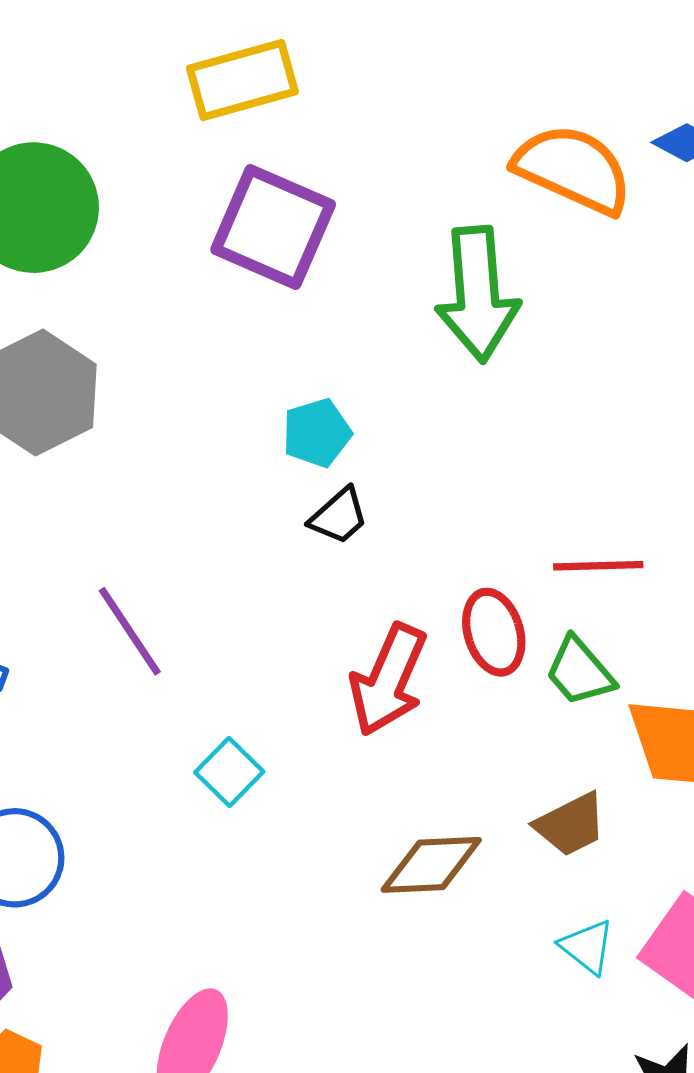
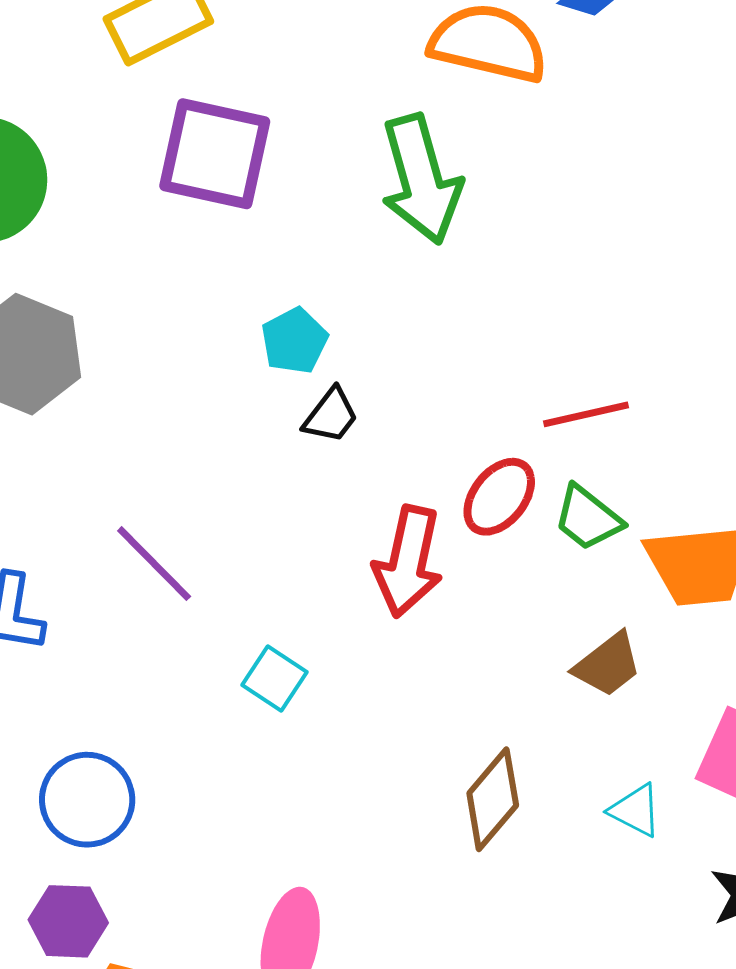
red ellipse: (494, 632) -> (499, 497), turned 66
brown diamond: (431, 865) -> (493, 799), moved, turned -36
cyan triangle: (587, 947) -> (635, 810), moved

